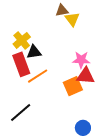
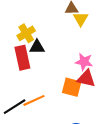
orange line: (38, 76) -> (34, 100), moved
orange square: (73, 86) -> (72, 87), turned 30

